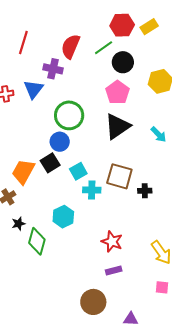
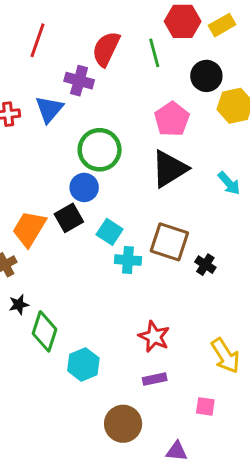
green line: (104, 48) -> (154, 53), turned -72
black circle: (123, 62) -> (206, 76), moved
cyan square: (78, 171) -> (110, 232), turned -30
black cross: (145, 191) -> (205, 265), turned 32
cyan hexagon: (63, 217) -> (83, 364), moved
pink square: (162, 287) -> (205, 406), moved

